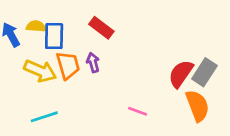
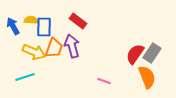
purple arrow: (93, 63) -> (72, 46), size x1.6
orange trapezoid: (68, 65) -> (54, 48), turned 35
cyan line: (44, 117) -> (25, 77), moved

